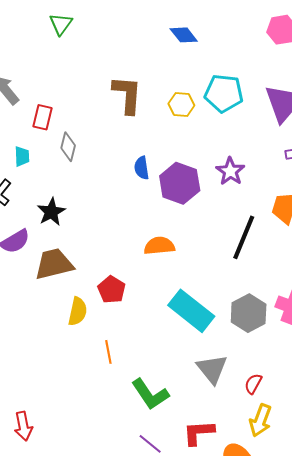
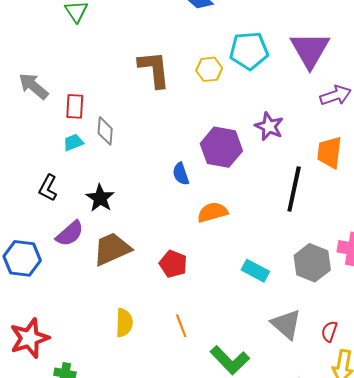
cyan trapezoid: (22, 156) -> (73, 142), moved, turned -100
blue semicircle: (142, 168) -> (181, 174), moved
yellow semicircle: (78, 311) -> (124, 323), moved
cyan rectangle: (191, 311) -> (255, 271), size x0.6

